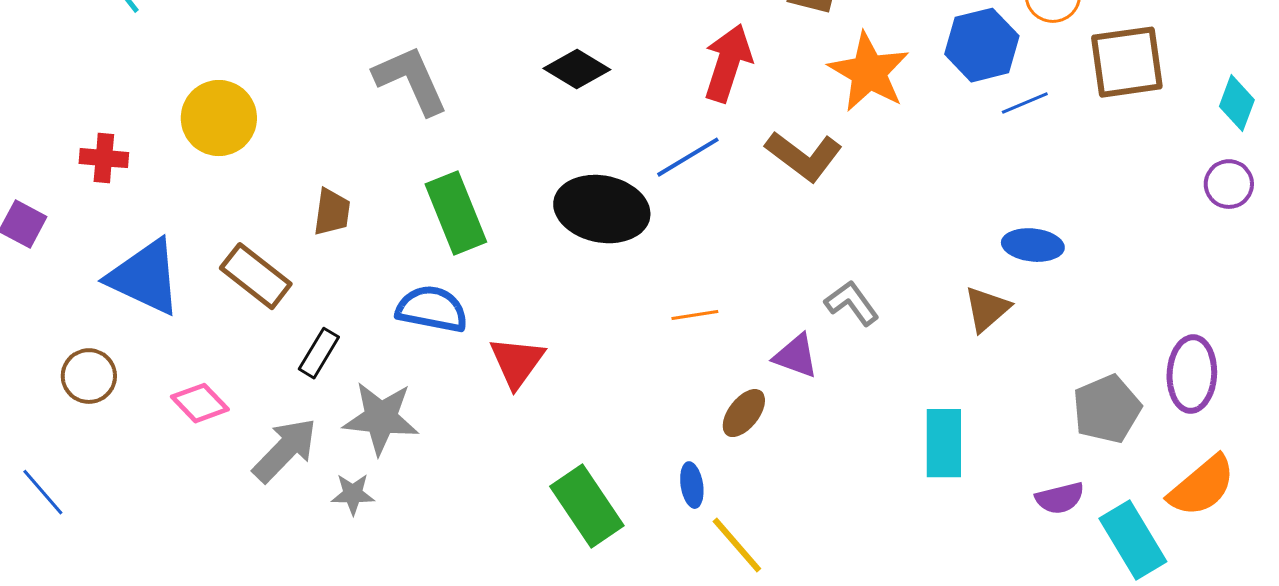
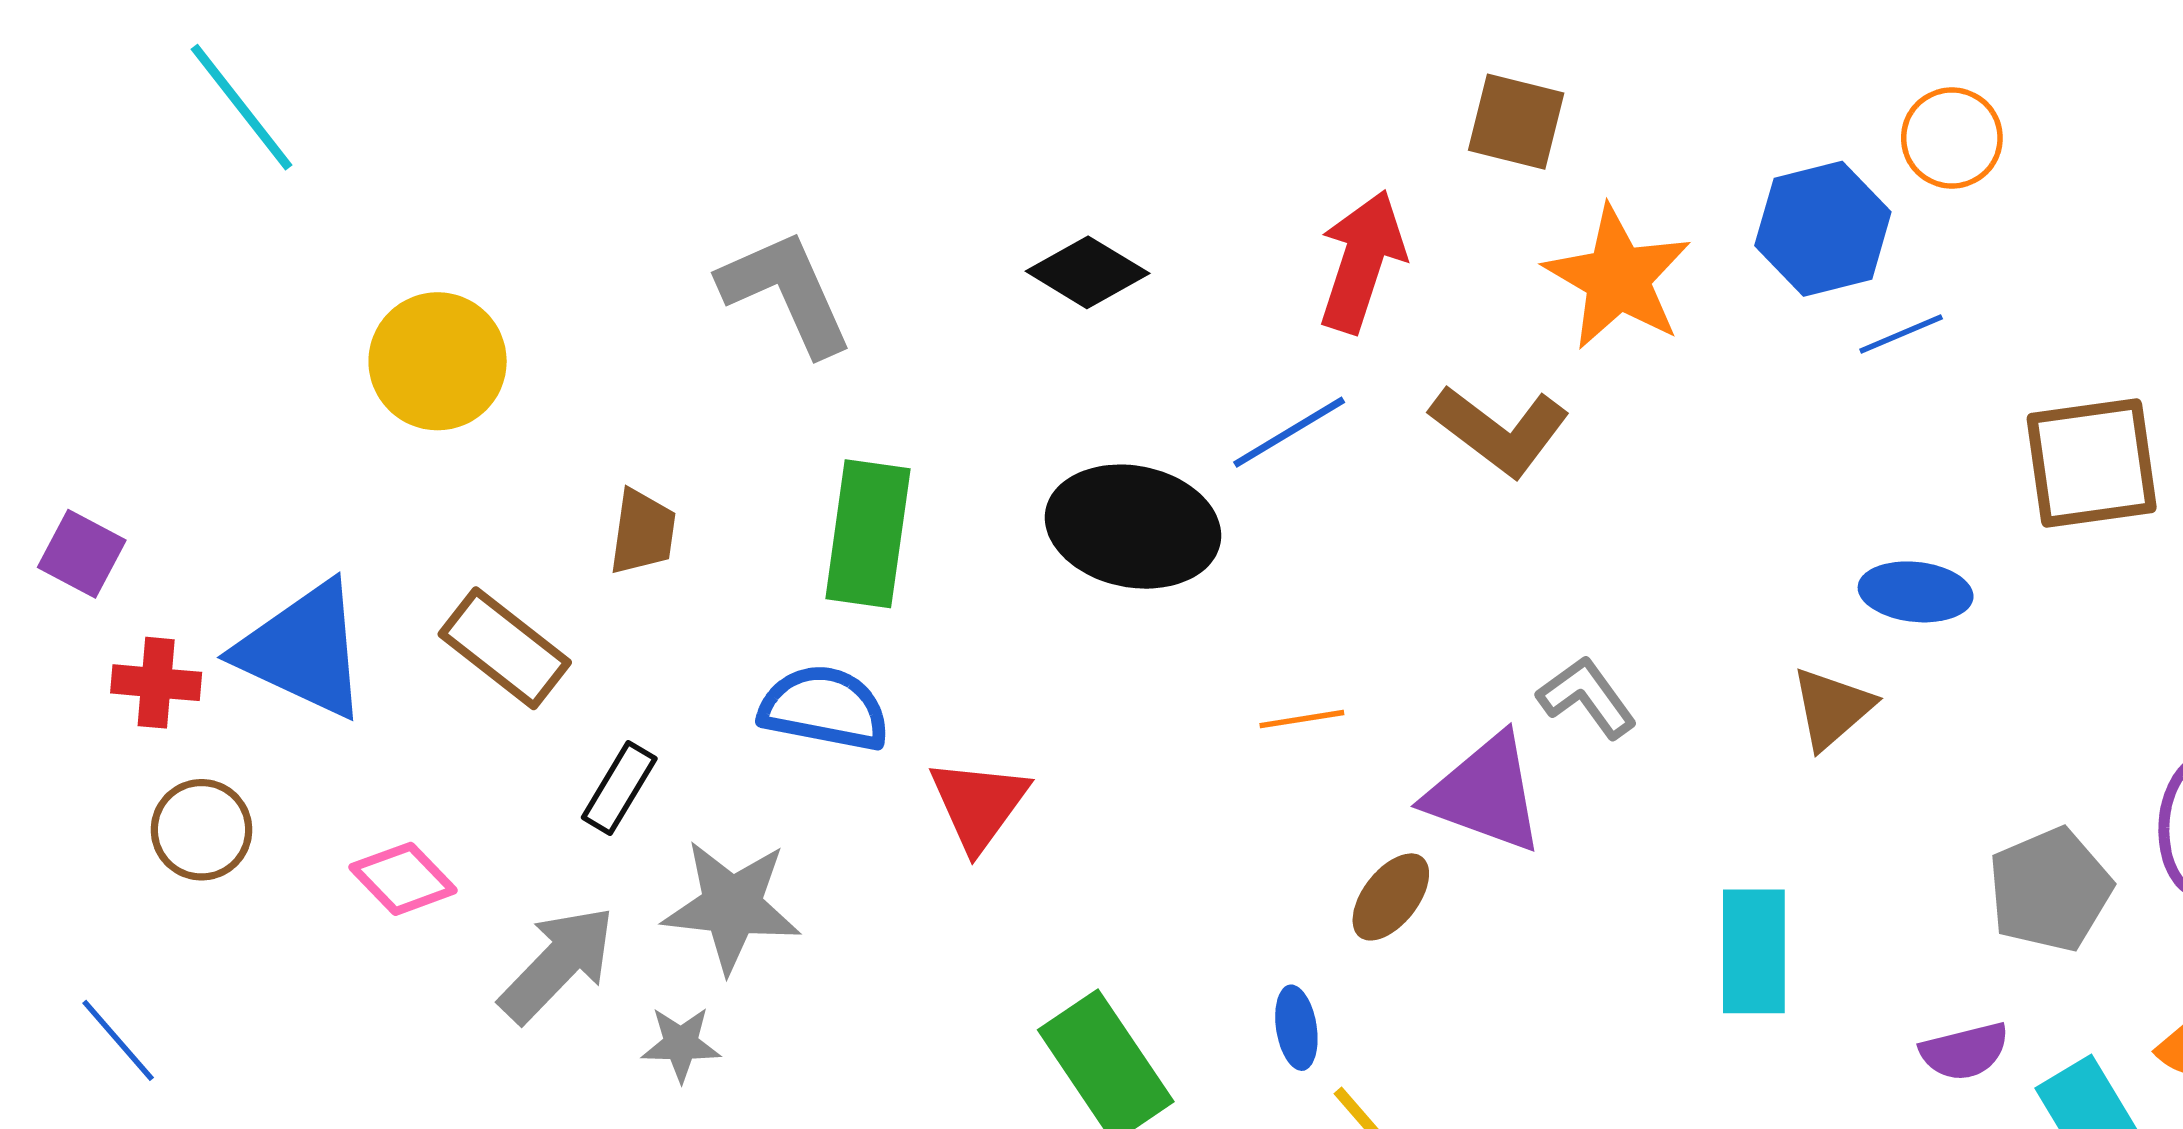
brown square: (1127, 62) -> (2092, 463), moved
red cross: (104, 158) -> (156, 683), moved
green rectangle: (456, 213) -> (868, 534), turned 30
purple triangle: (796, 356) -> (1485, 793), size x1.5

